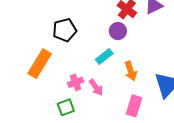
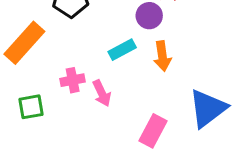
orange arrow: (131, 71) -> (162, 56), moved
green square: (66, 107) -> (31, 107), moved

